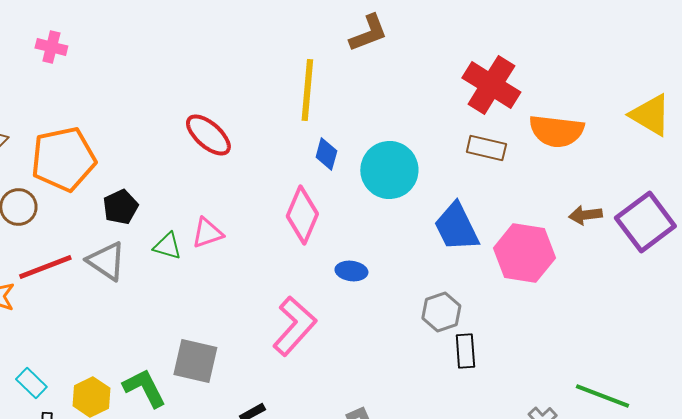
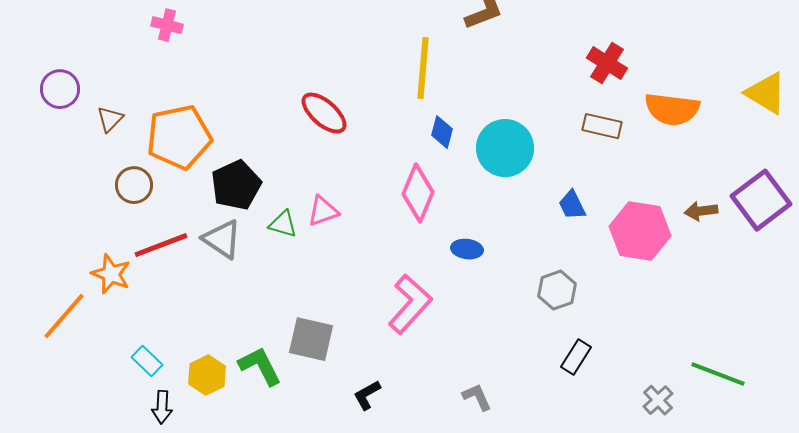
red cross: (491, 85) -> (607, 63), size x0.7
black pentagon: (120, 207) -> (236, 185), size x1.4
brown arrow: (585, 215) -> (701, 211), moved
blue trapezoid: (456, 227) -> (572, 205), size x0.6
black rectangle: (465, 351) -> (576, 357), moved, turned 36

